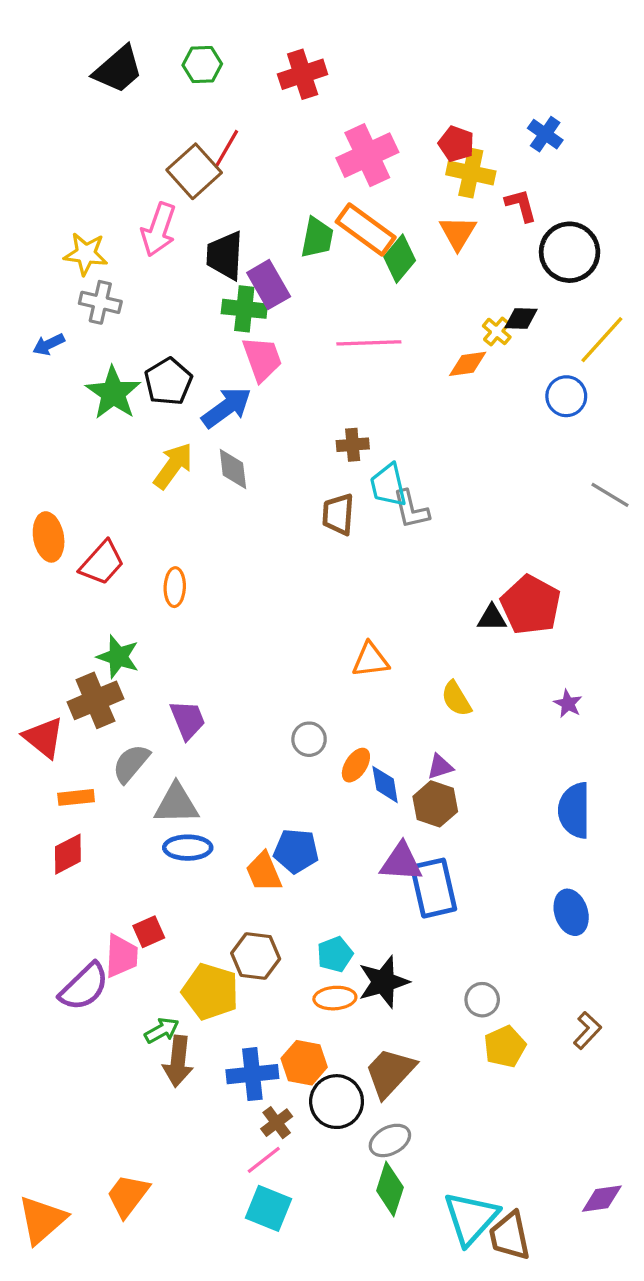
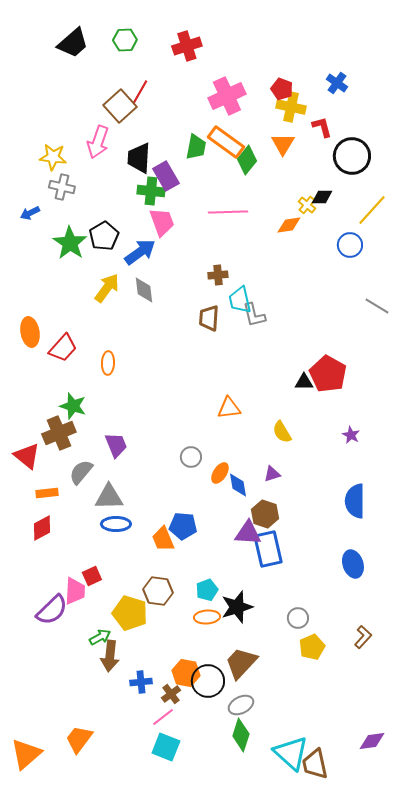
brown hexagon: (435, 804) -> (265, 514), moved
orange hexagon: (304, 1063) -> (186, 673), moved
blue cross: (252, 1074) -> (141, 682), moved, size x0.7
cyan triangle: (471, 1218) -> (291, 753), turned -30

